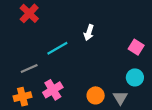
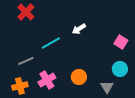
white arrow: (89, 33) -> (79, 29), turned 40
orange circle: (96, 95) -> (79, 77), moved

